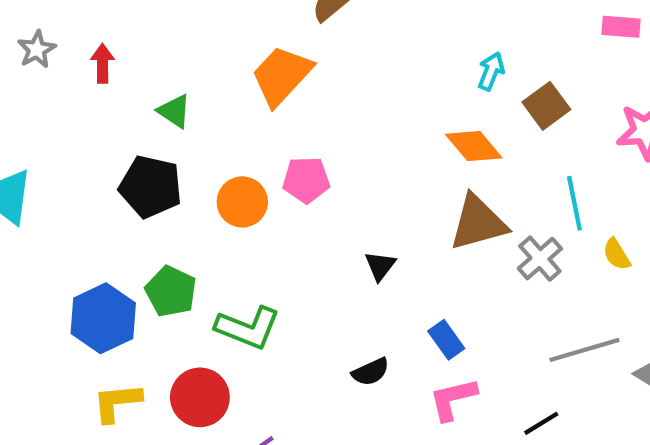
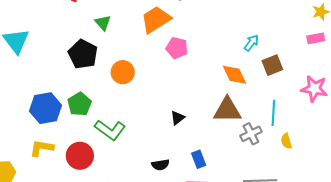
pink rectangle: (621, 27) -> (316, 38), turned -30
pink pentagon: (306, 180) -> (177, 48), moved

